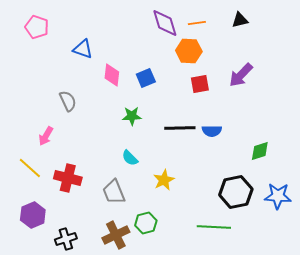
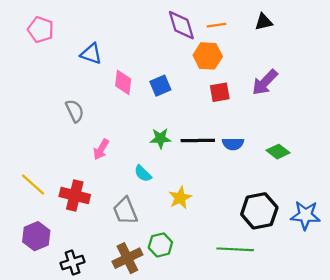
green star: (132, 116) -> (160, 138), moved
pink arrow: (46, 136) -> (101, 149), moved
green diamond: (260, 151) -> (278, 152), moved, turned 55

